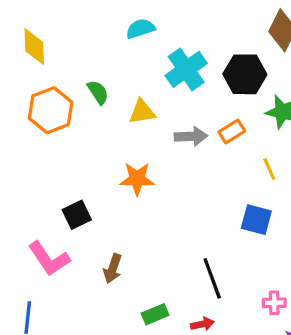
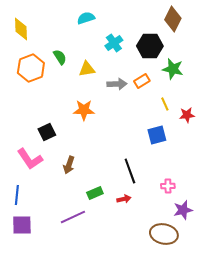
cyan cross: (186, 69) -> (114, 43), size x0.7
blue square: (256, 220) -> (157, 135), turned -30

